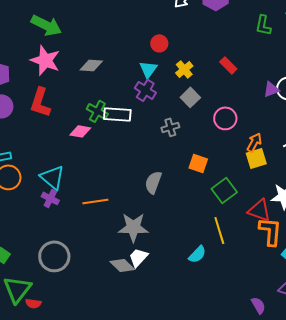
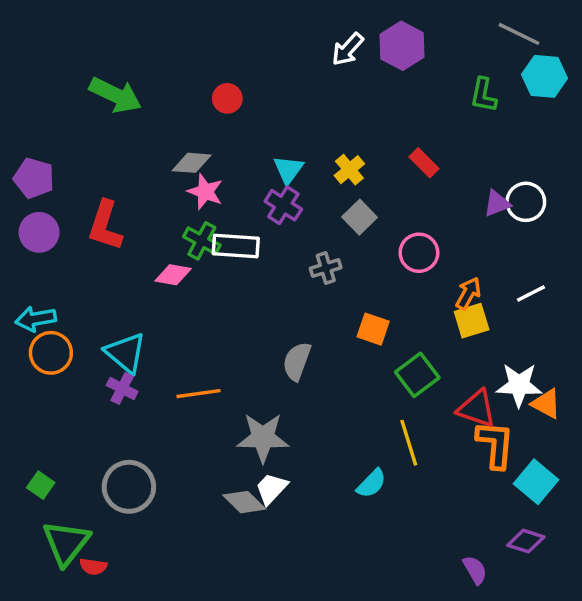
red circle: (159, 43) -> (227, 98), moved
pink star: (45, 60) -> (205, 192), moved, size x0.7

